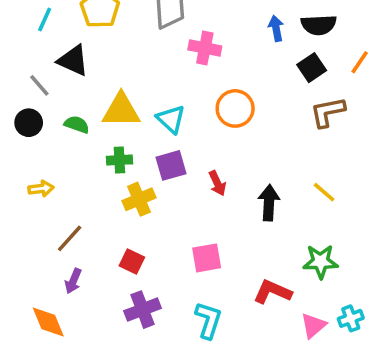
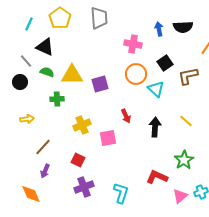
pink cross: (205, 48) -> (133, 44), moved
black square: (312, 68) -> (165, 63), moved
cyan triangle: (171, 119) -> (156, 89), moved
green semicircle: (77, 124) -> (47, 72), moved
green cross: (119, 160) -> (57, 99), moved
purple square: (171, 165) -> (100, 84), moved
pink square: (207, 258) -> (108, 138), moved
green star: (320, 262) -> (184, 160), turned -30

